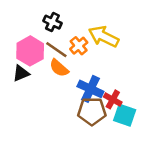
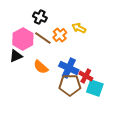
yellow arrow: (104, 37) -> (79, 28), size x0.6
orange semicircle: (59, 68) -> (41, 67), moved

